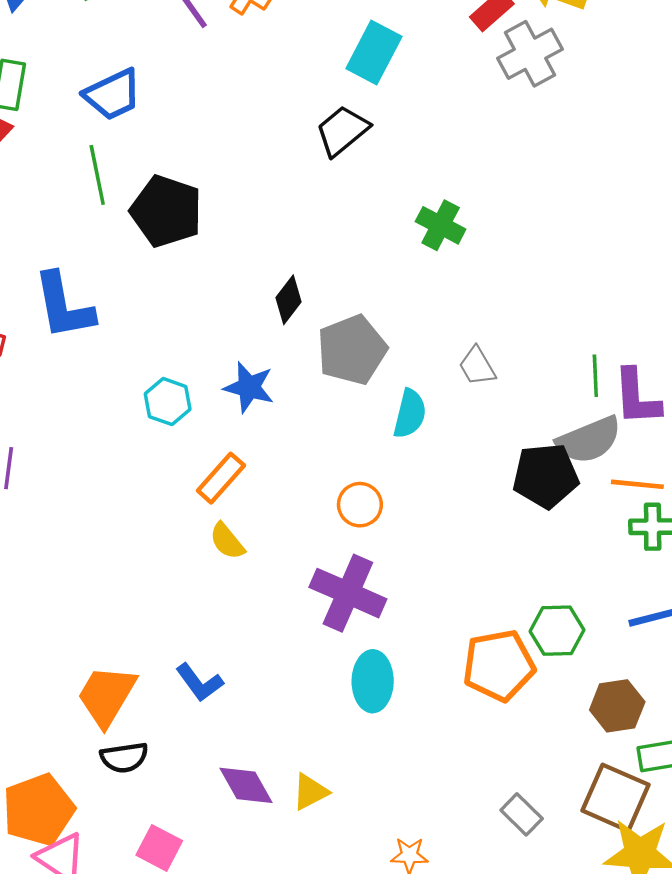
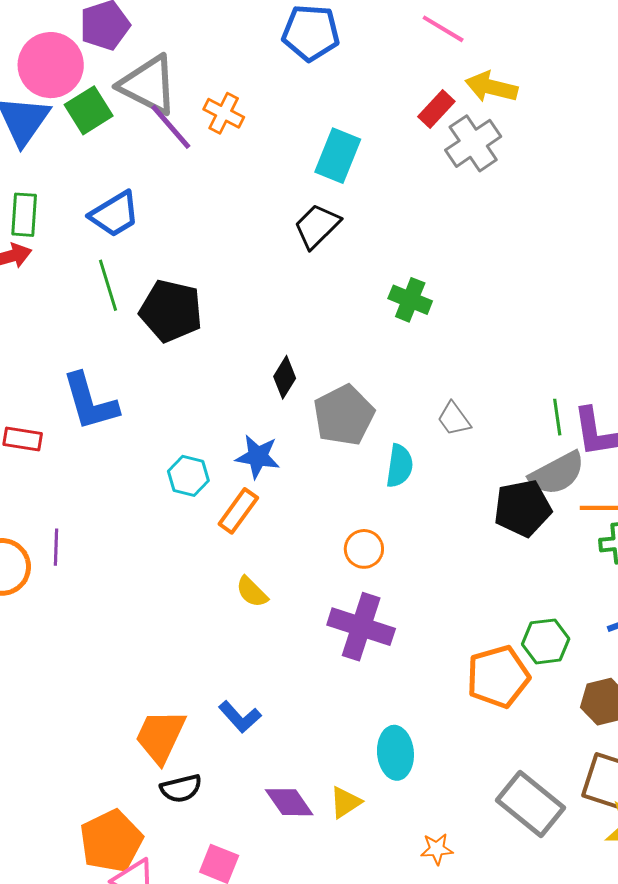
orange rectangle: (221, 478) -> (238, 511), moved
cyan ellipse: (373, 681) -> (395, 753), moved
gray rectangle: (522, 814) -> (531, 804), size x1.8

